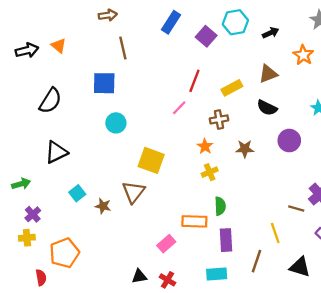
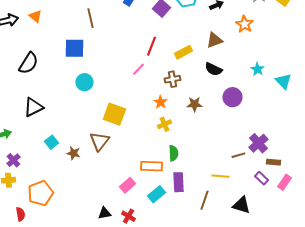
brown line: (296, 208) -> (238, 155), turned -32
yellow line: (275, 233) -> (220, 176), turned -66
cyan rectangle: (217, 274) -> (156, 194), moved, turned -36

